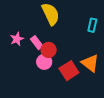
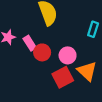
pink circle: (44, 62) -> (68, 55), moved

